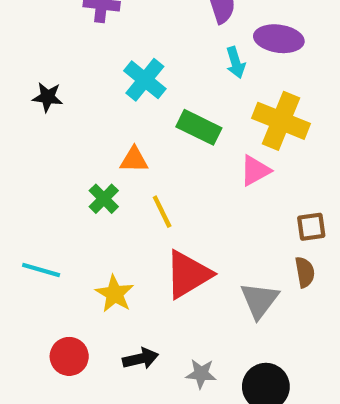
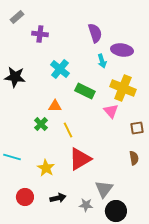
black star: (48, 97) -> (15, 77), size x1.5
pink triangle: (255, 171) -> (111, 111), turned -42
brown square: (311, 227) -> (137, 128), moved
gray triangle: (259, 300) -> (104, 189), moved

